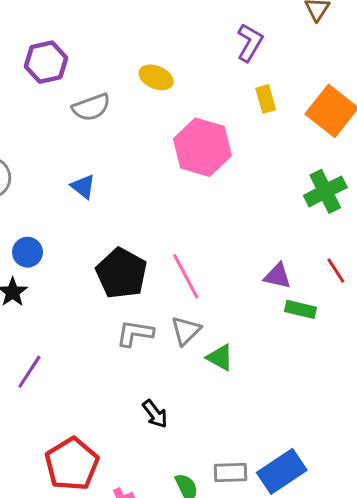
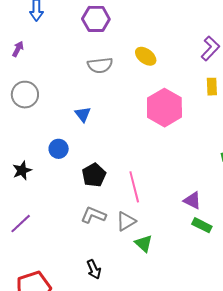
purple hexagon: (46, 62) -> (96, 19), moved
blue circle: (27, 252) -> (59, 149), moved
black pentagon: (121, 273) -> (94, 175), size x0.7

